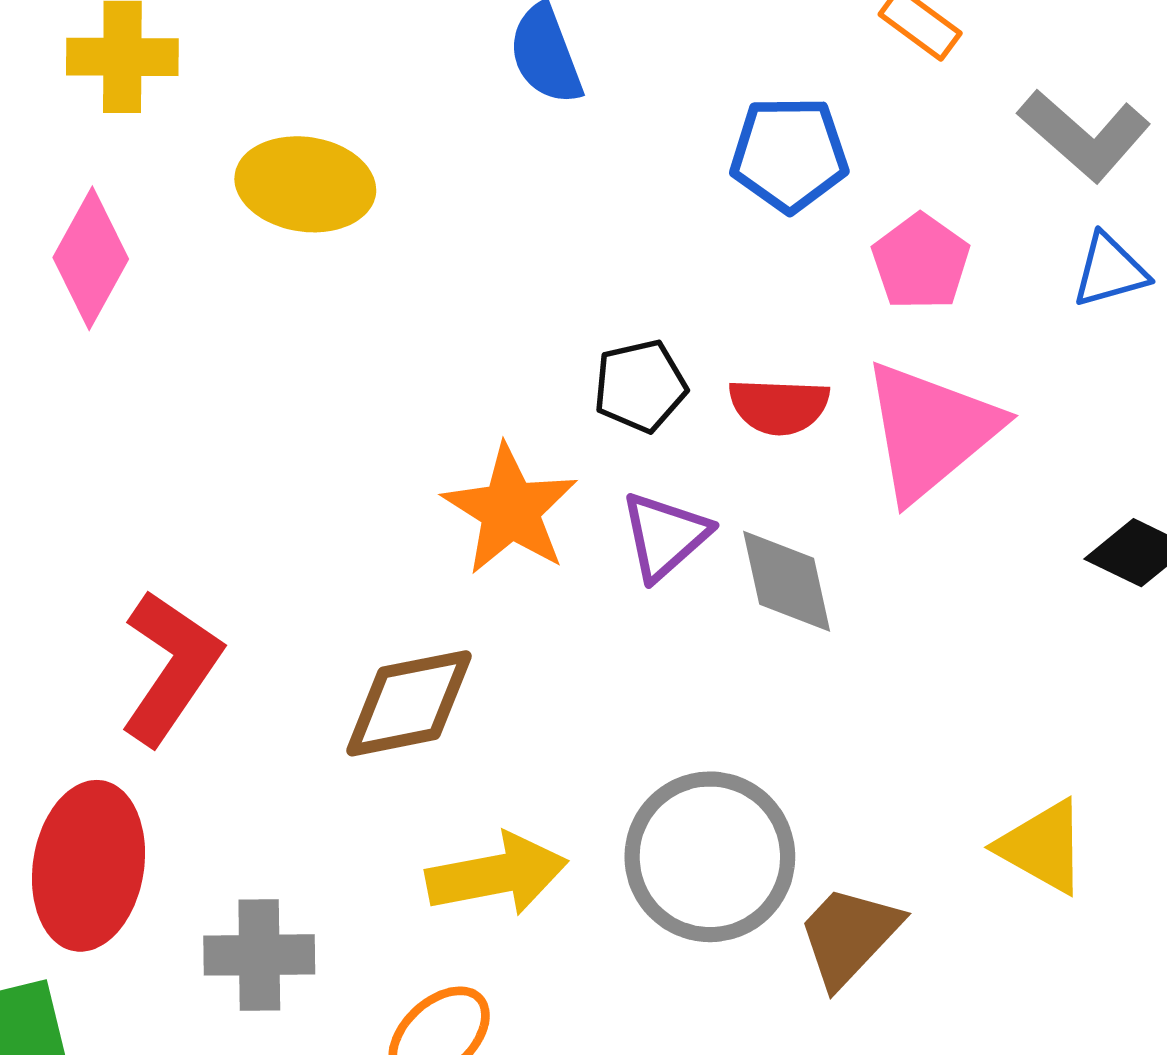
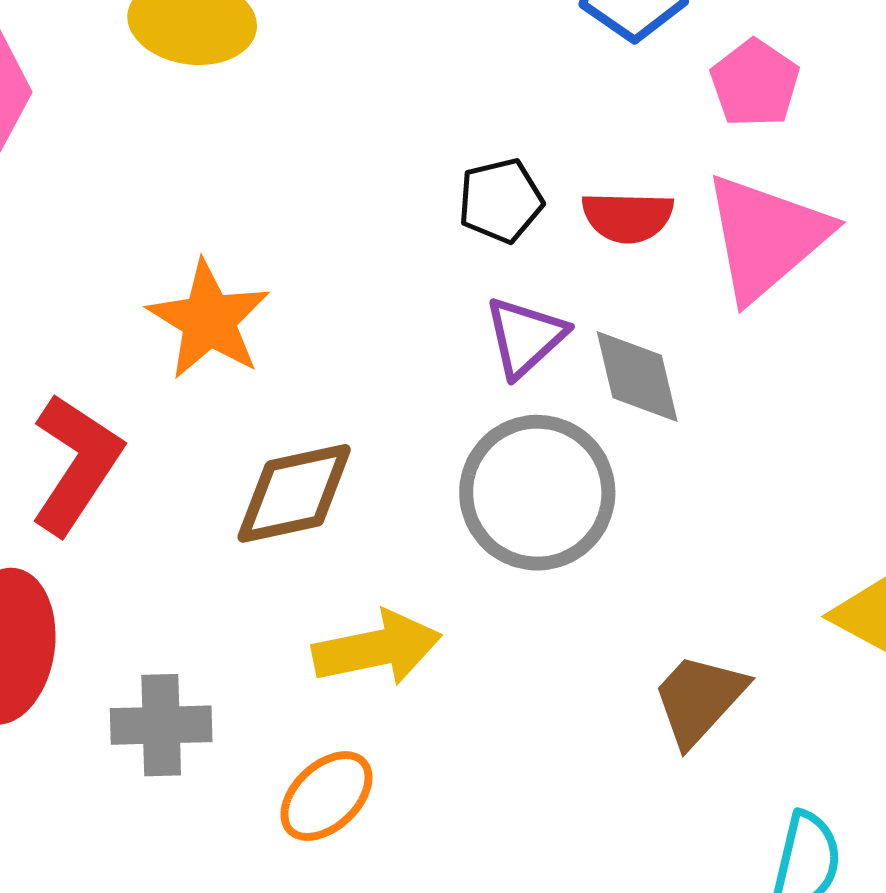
orange star: (510, 510) -> (209, 320), moved
gray circle: (710, 857) -> (537, 493), moved

